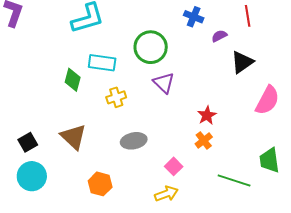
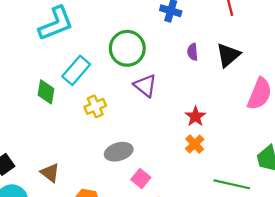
purple semicircle: (219, 36) -> (193, 52), moved, turned -63
cyan rectangle: (102, 63) -> (76, 70), turned -52
brown triangle: (74, 137) -> (50, 173), moved, size x0.7
pink square: (174, 166) -> (141, 178), moved

